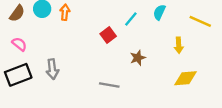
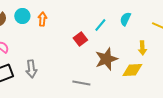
brown star: (138, 58) -> (106, 59), size x1.6
yellow diamond: (186, 78) -> (132, 70), moved

